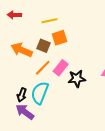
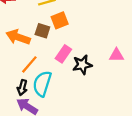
orange line: (43, 68) -> (29, 64), moved

